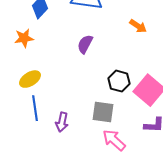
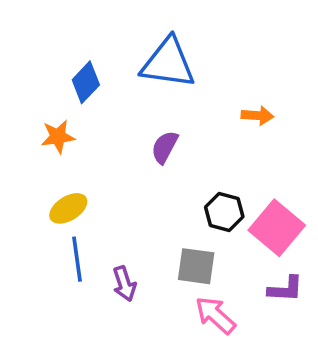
orange arrow: (138, 26) -> (257, 116), turned -30
purple arrow: (62, 122) -> (124, 284), turned -30

